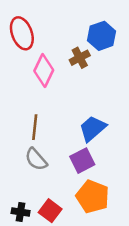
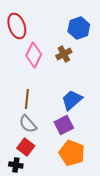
brown cross: (80, 58) -> (64, 54), moved
red square: (50, 211) -> (26, 147), moved

